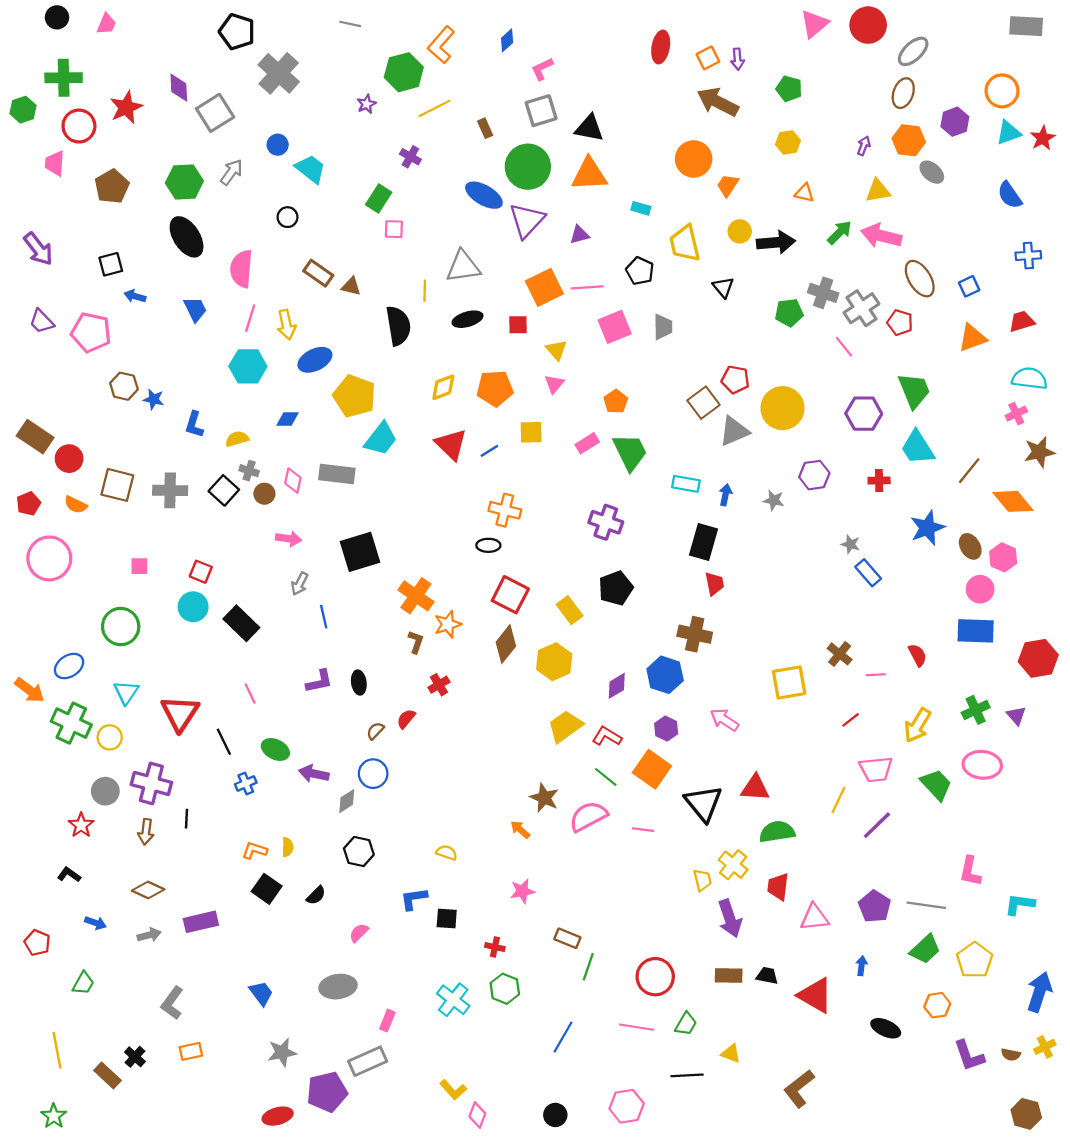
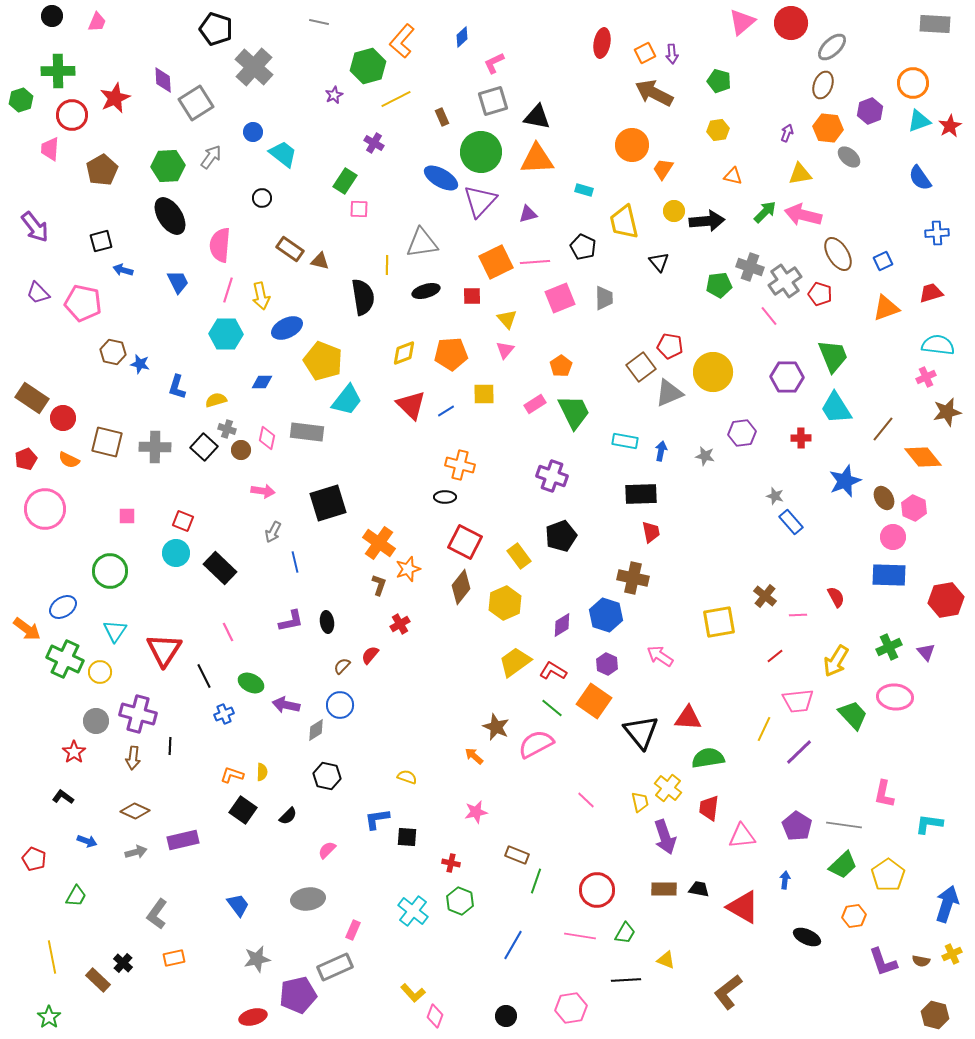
black rectangle: (703, 542) -> (641, 494), turned 72
pink line: (643, 830) -> (586, 800), moved, turned 36

